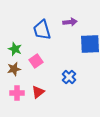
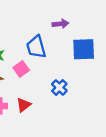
blue trapezoid: (42, 30) -> (36, 47), moved

